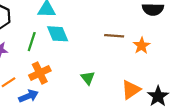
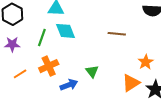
orange star: (142, 46) -> (146, 62), moved
blue arrow: (28, 96) -> (69, 85), moved

